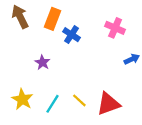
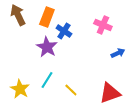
purple star: (42, 62) -> (47, 47), moved, size x1.5
cyan line: (53, 104) -> (47, 80), moved
red triangle: (108, 104) -> (110, 93), moved

